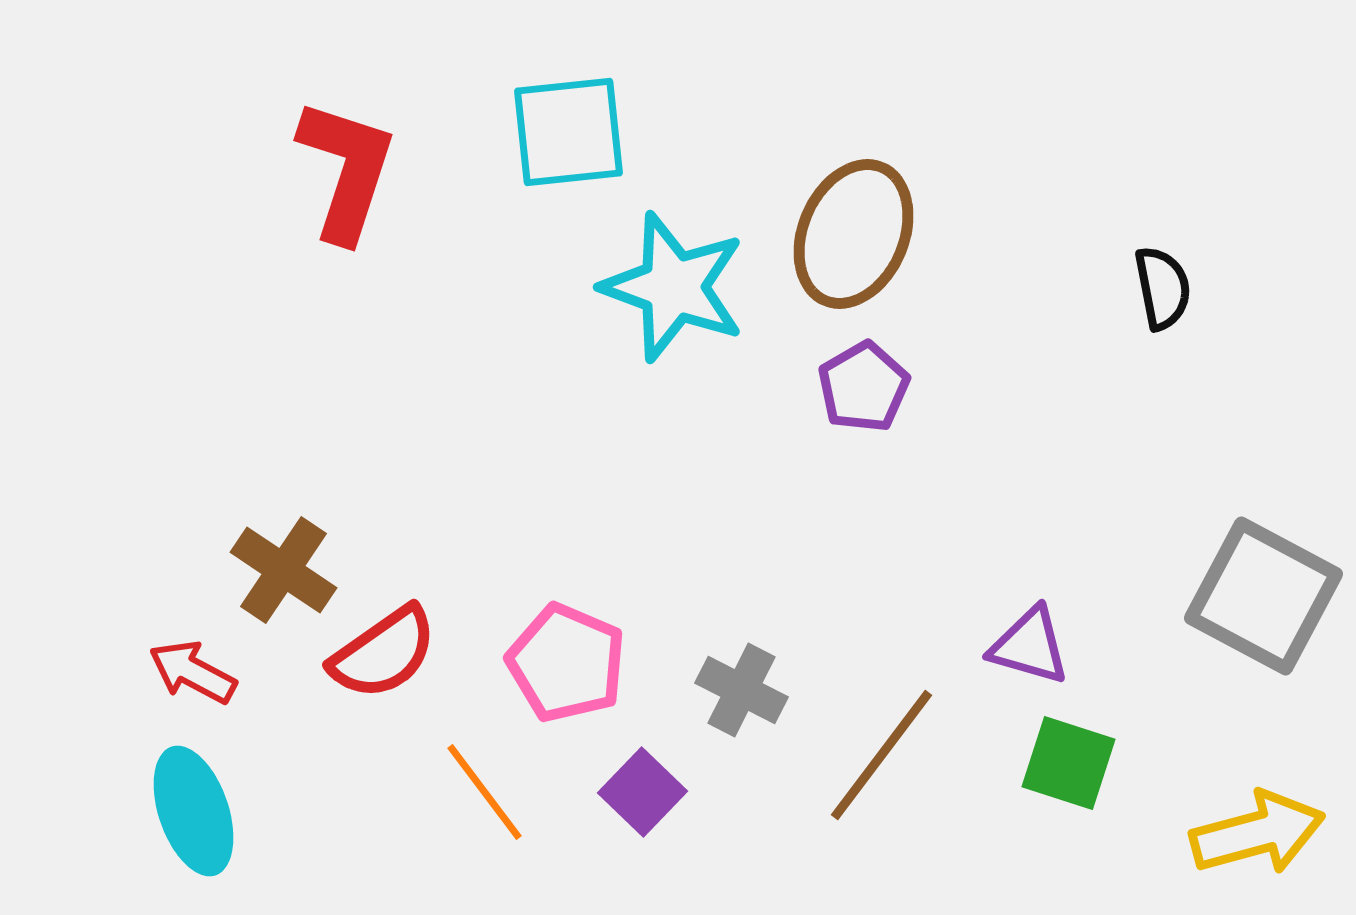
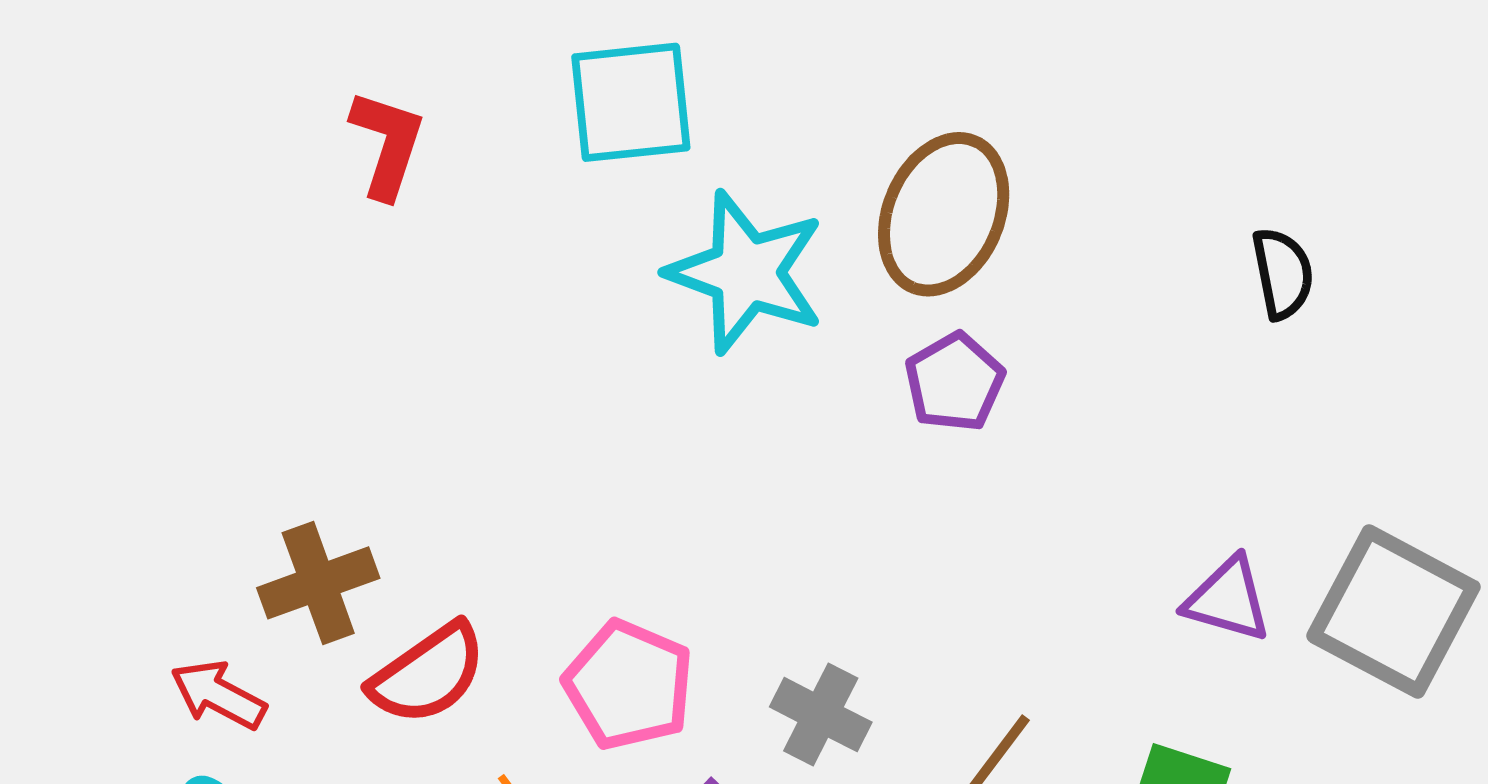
red L-shape: (346, 170) -> (387, 144), size x0.7
brown cross: (284, 570) -> (318, 583), turned 36
purple triangle: (1030, 646) -> (1228, 599), moved

